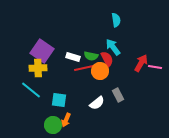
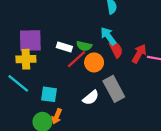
purple square: (42, 51) -> (30, 40), turned -35
red semicircle: (107, 59) -> (116, 49), moved
red line: (84, 68) -> (76, 59), turned -30
gray rectangle: (118, 95) -> (114, 89), size x1.6

